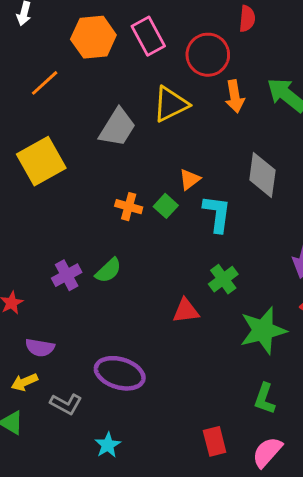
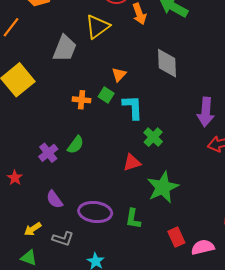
cyan L-shape: (217, 214) -> (133, 107), moved
green star: (263, 330) -> (163, 187), moved
purple semicircle: (40, 348) -> (54, 199), moved, turned 54
green L-shape: (265, 399) -> (133, 219), moved
red rectangle: (215, 441) -> (176, 237), moved
pink semicircle: (267, 452) -> (203, 247), turned 45

